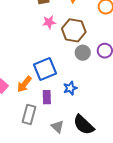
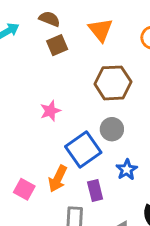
pink star: (49, 22) -> (50, 111), moved
gray circle: (83, 53) -> (112, 129), moved

